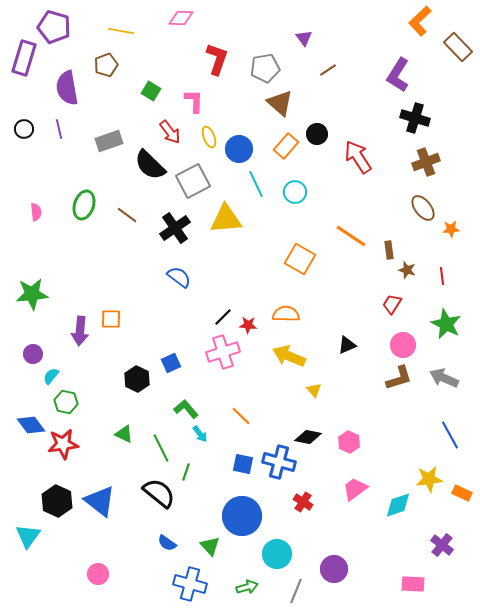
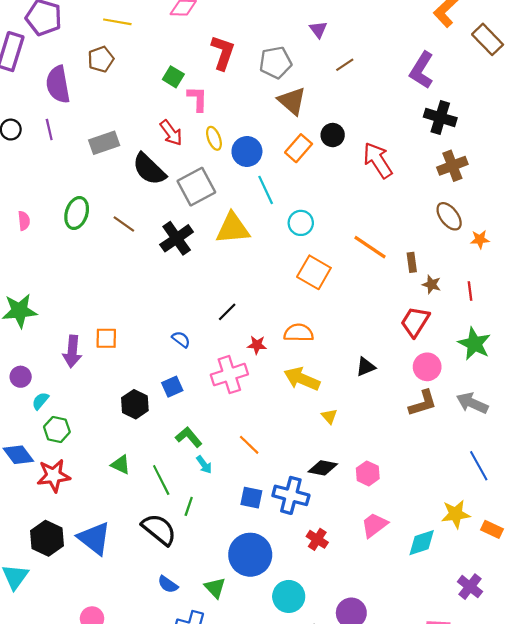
green square: (151, 91) -> (173, 77), moved
cyan circle: (295, 192) -> (301, 223), moved
blue semicircle: (179, 277) -> (181, 339), moved, size x0.7
red trapezoid: (392, 304) -> (415, 322), size x1.4
black line: (223, 317) -> (227, 312), moved

